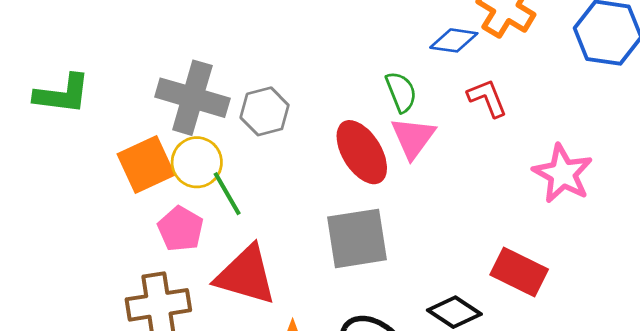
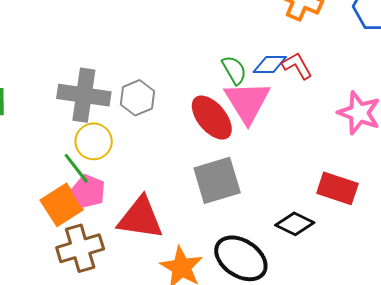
blue diamond: (454, 40) -> (270, 65), moved
pink triangle: (413, 138) -> (247, 102), size x1.4
orange square: (146, 164) -> (62, 205), moved
green line: (227, 194) -> (76, 168), moved

